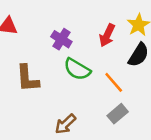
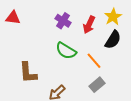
purple cross: (61, 39) -> (63, 21), moved
brown L-shape: (28, 78) -> (28, 73), moved

